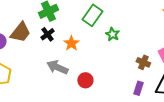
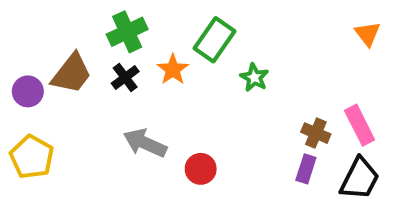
orange star: (71, 43) -> (173, 70), moved
purple rectangle: (138, 88) -> (306, 169), moved

